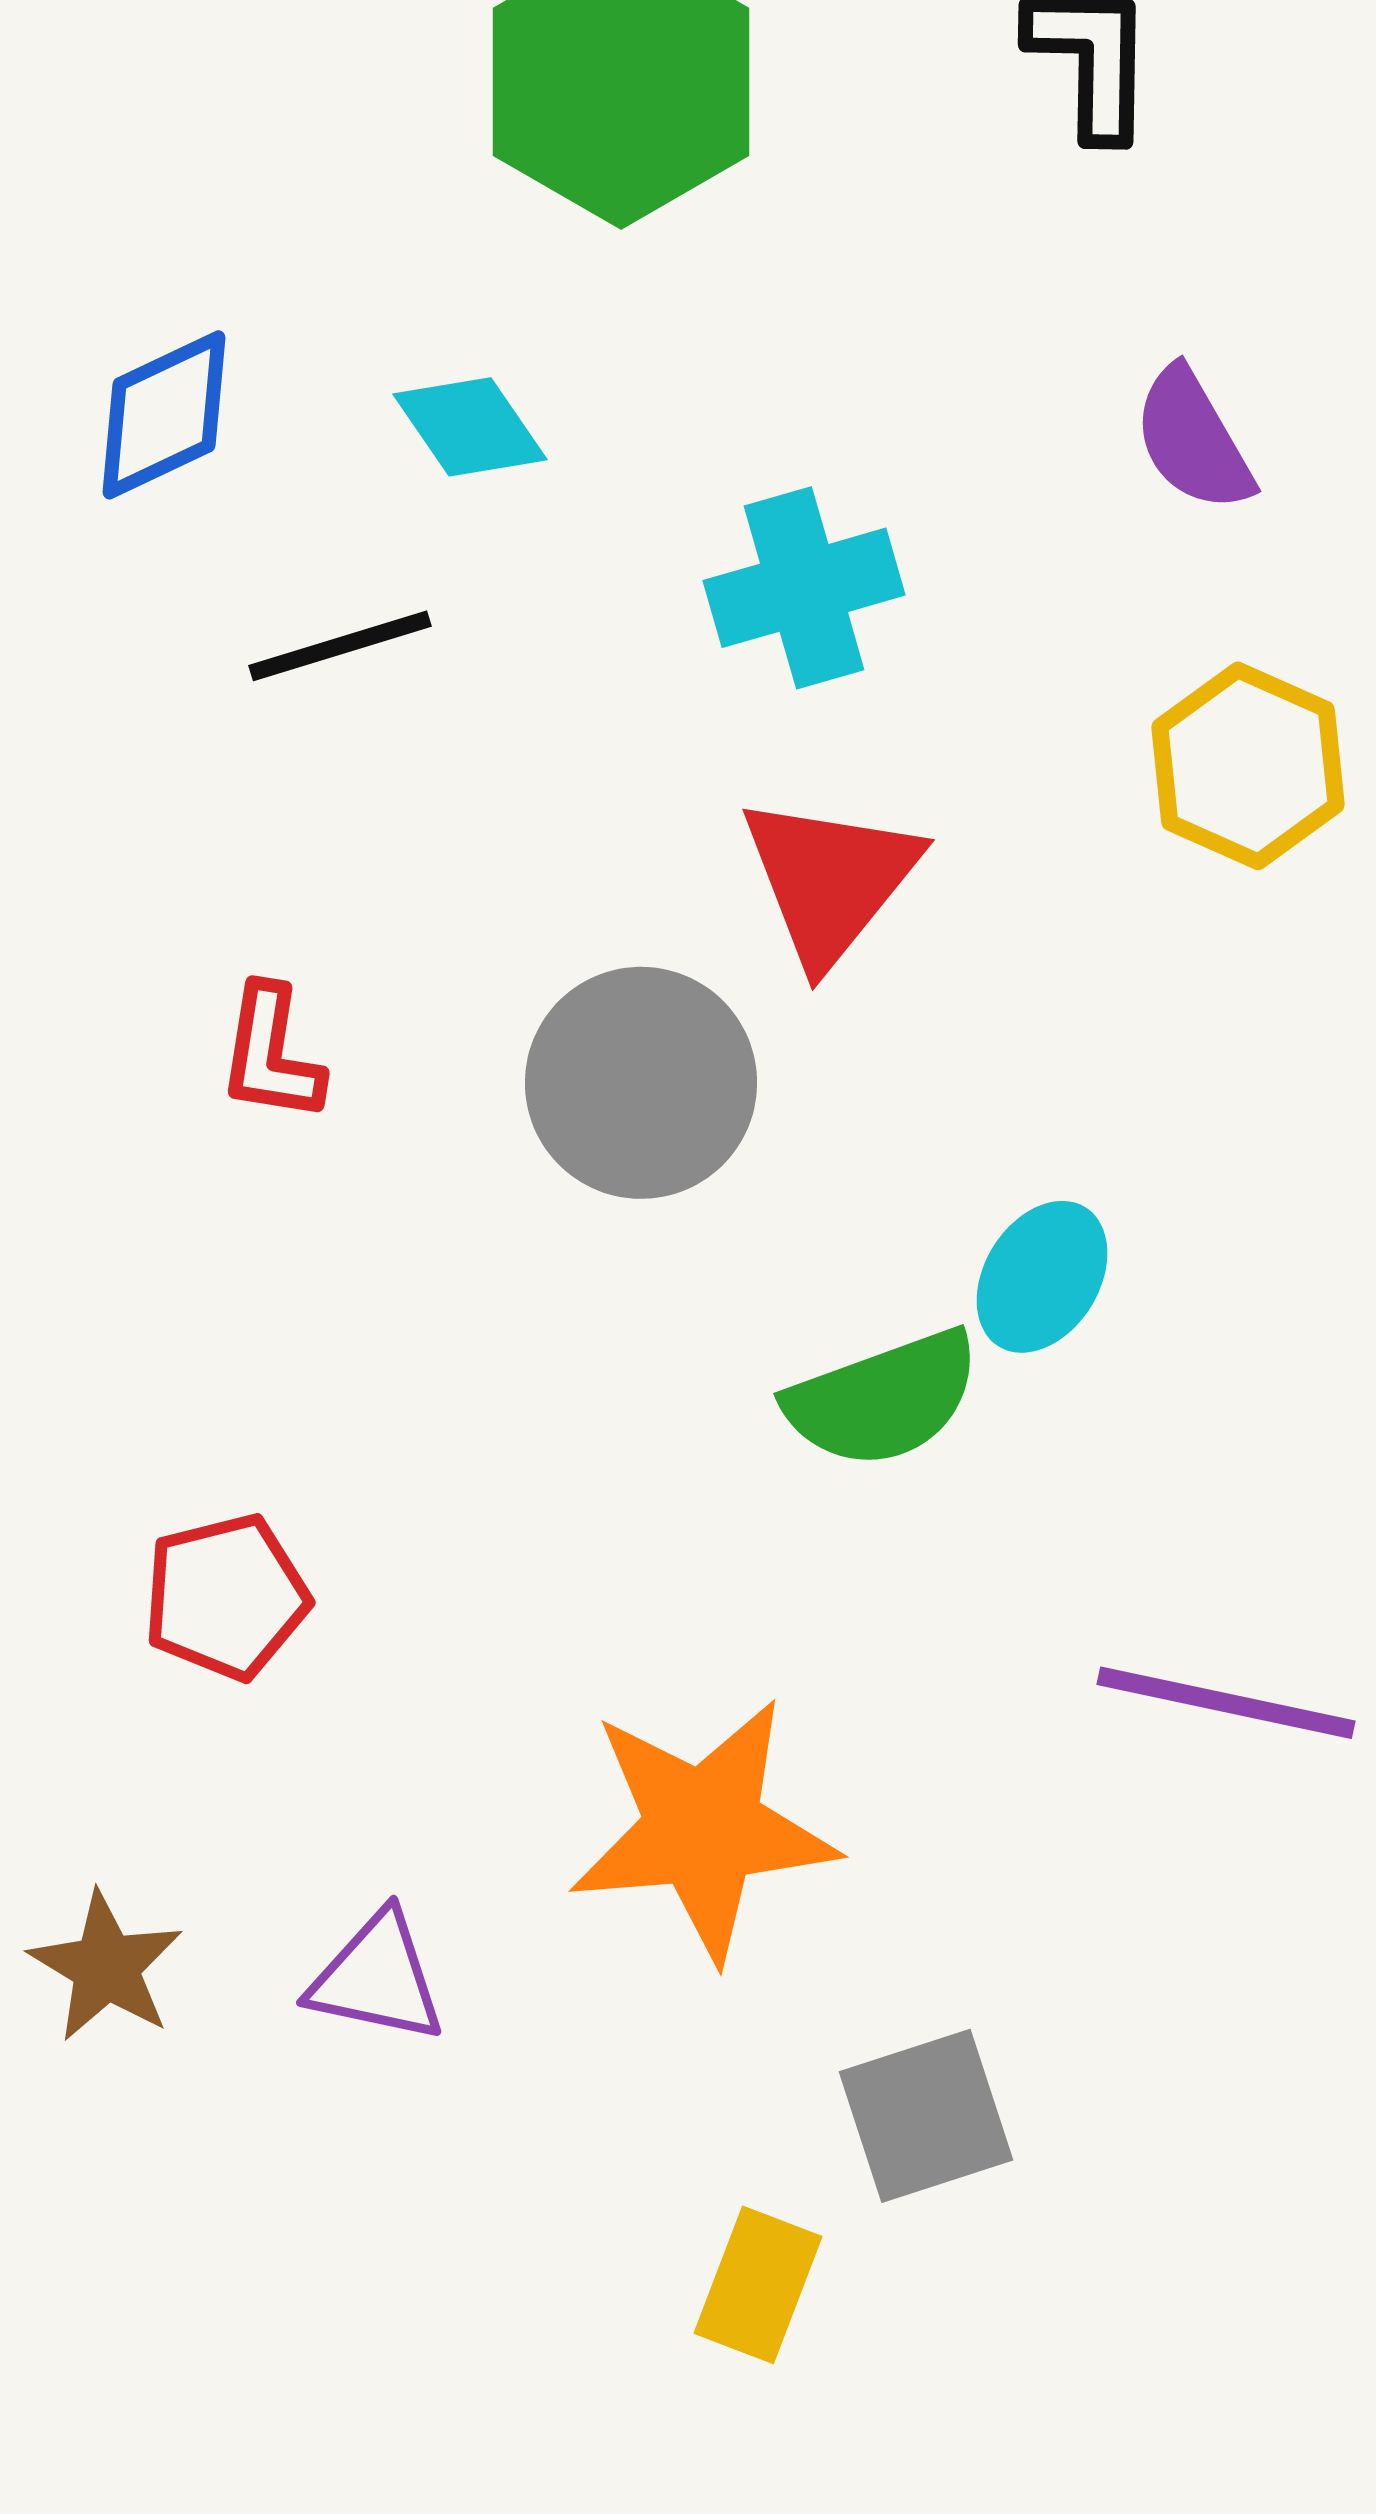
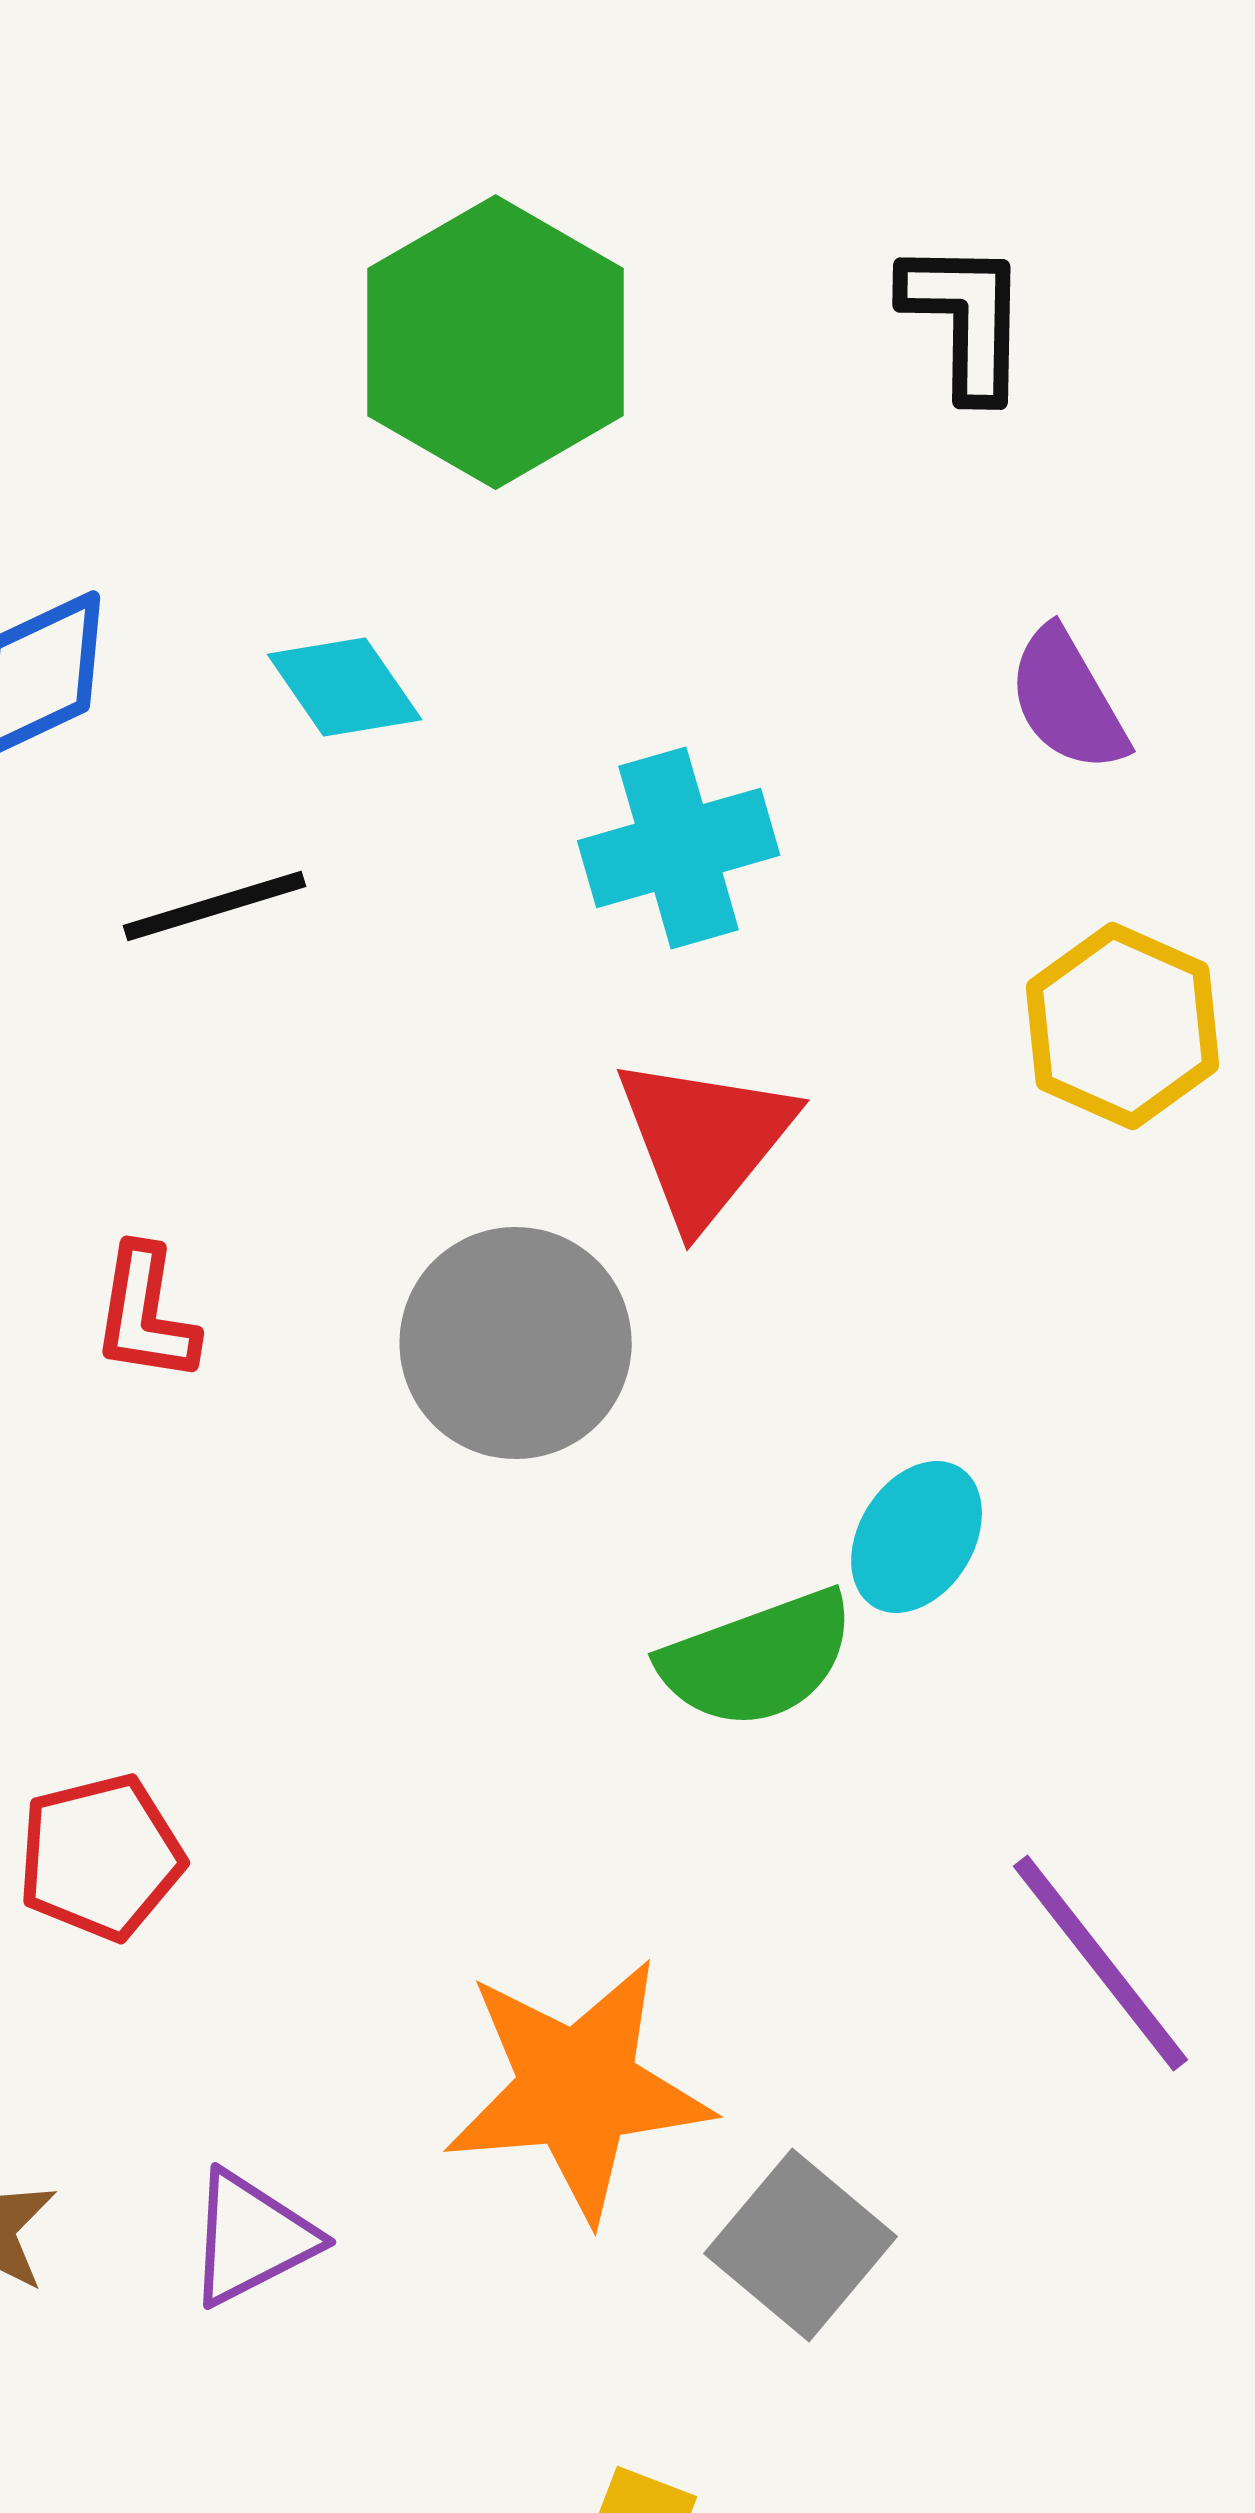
purple line: (1226, 1703) -> (1101, 1963), turned 40
purple triangle: (377, 1978) -> (252, 2238), turned -39
gray square: (926, 2116) -> (801, 2245), moved, turned -32

